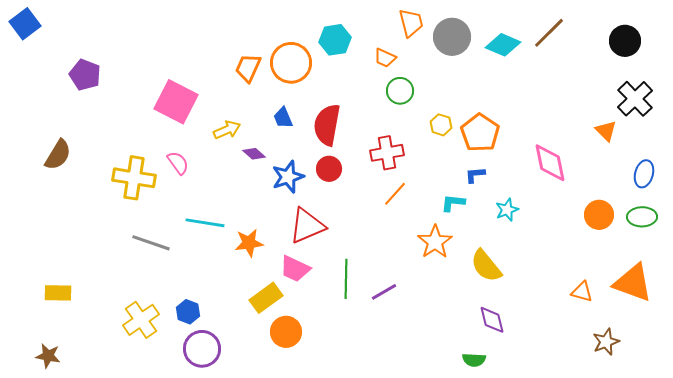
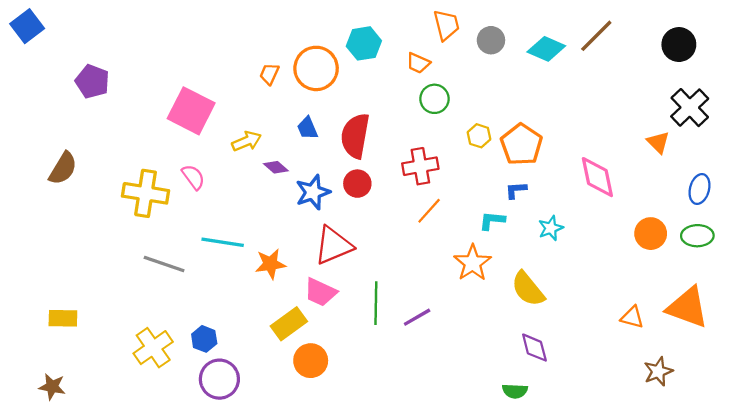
gray circle: (452, 37) -> (491, 40), size x0.7
orange trapezoid: (248, 68) -> (269, 74), size x0.7

